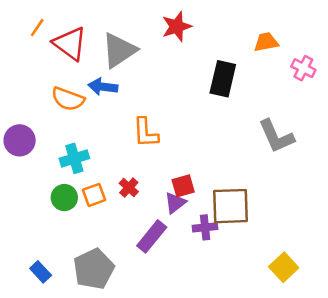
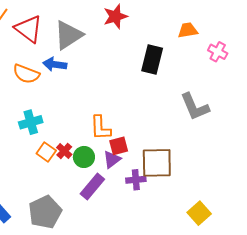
orange L-shape: (146, 133) -> (101, 128), moved
red cross: (129, 188) -> (64, 151), moved
orange square: (94, 195) -> (46, 152), turned -36
green circle: (64, 198) -> (84, 157), moved

